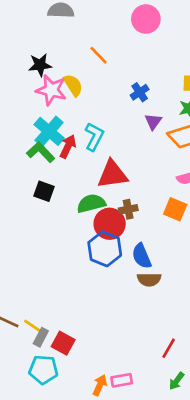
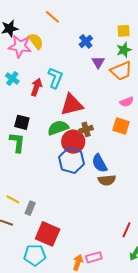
cyan cross: (49, 131) -> (12, 78), moved, size x0.6
green L-shape: (41, 152) -> (17, 142), moved, turned 55
yellow line: (32, 326) -> (13, 199), moved
gray rectangle: (41, 337) -> (30, 208), moved
red square: (63, 343) -> (48, 234), size x1.4

